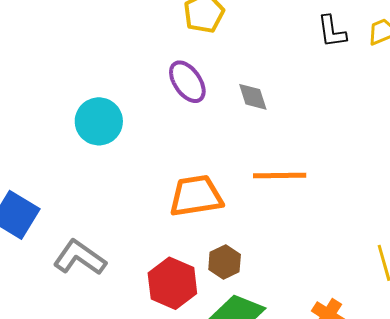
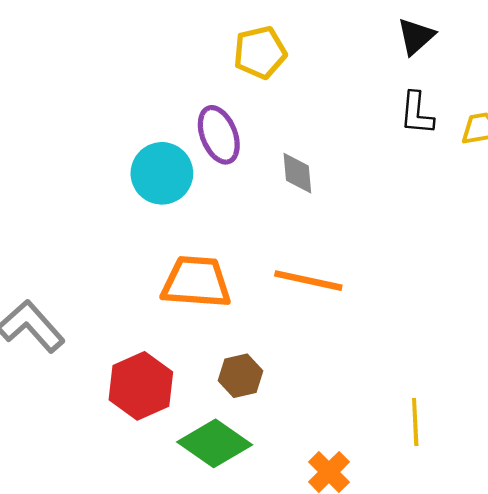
cyan circle: (99, 121) -> (162, 173), moved
brown hexagon: (225, 262) -> (240, 376), moved

